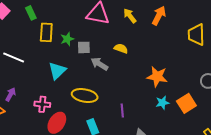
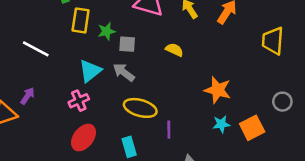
gray arrow: (99, 64) -> (124, 72), moved
yellow ellipse: (85, 96) -> (140, 108), moved
pink cross: (42, 104) -> (79, 101), moved, turned -35

